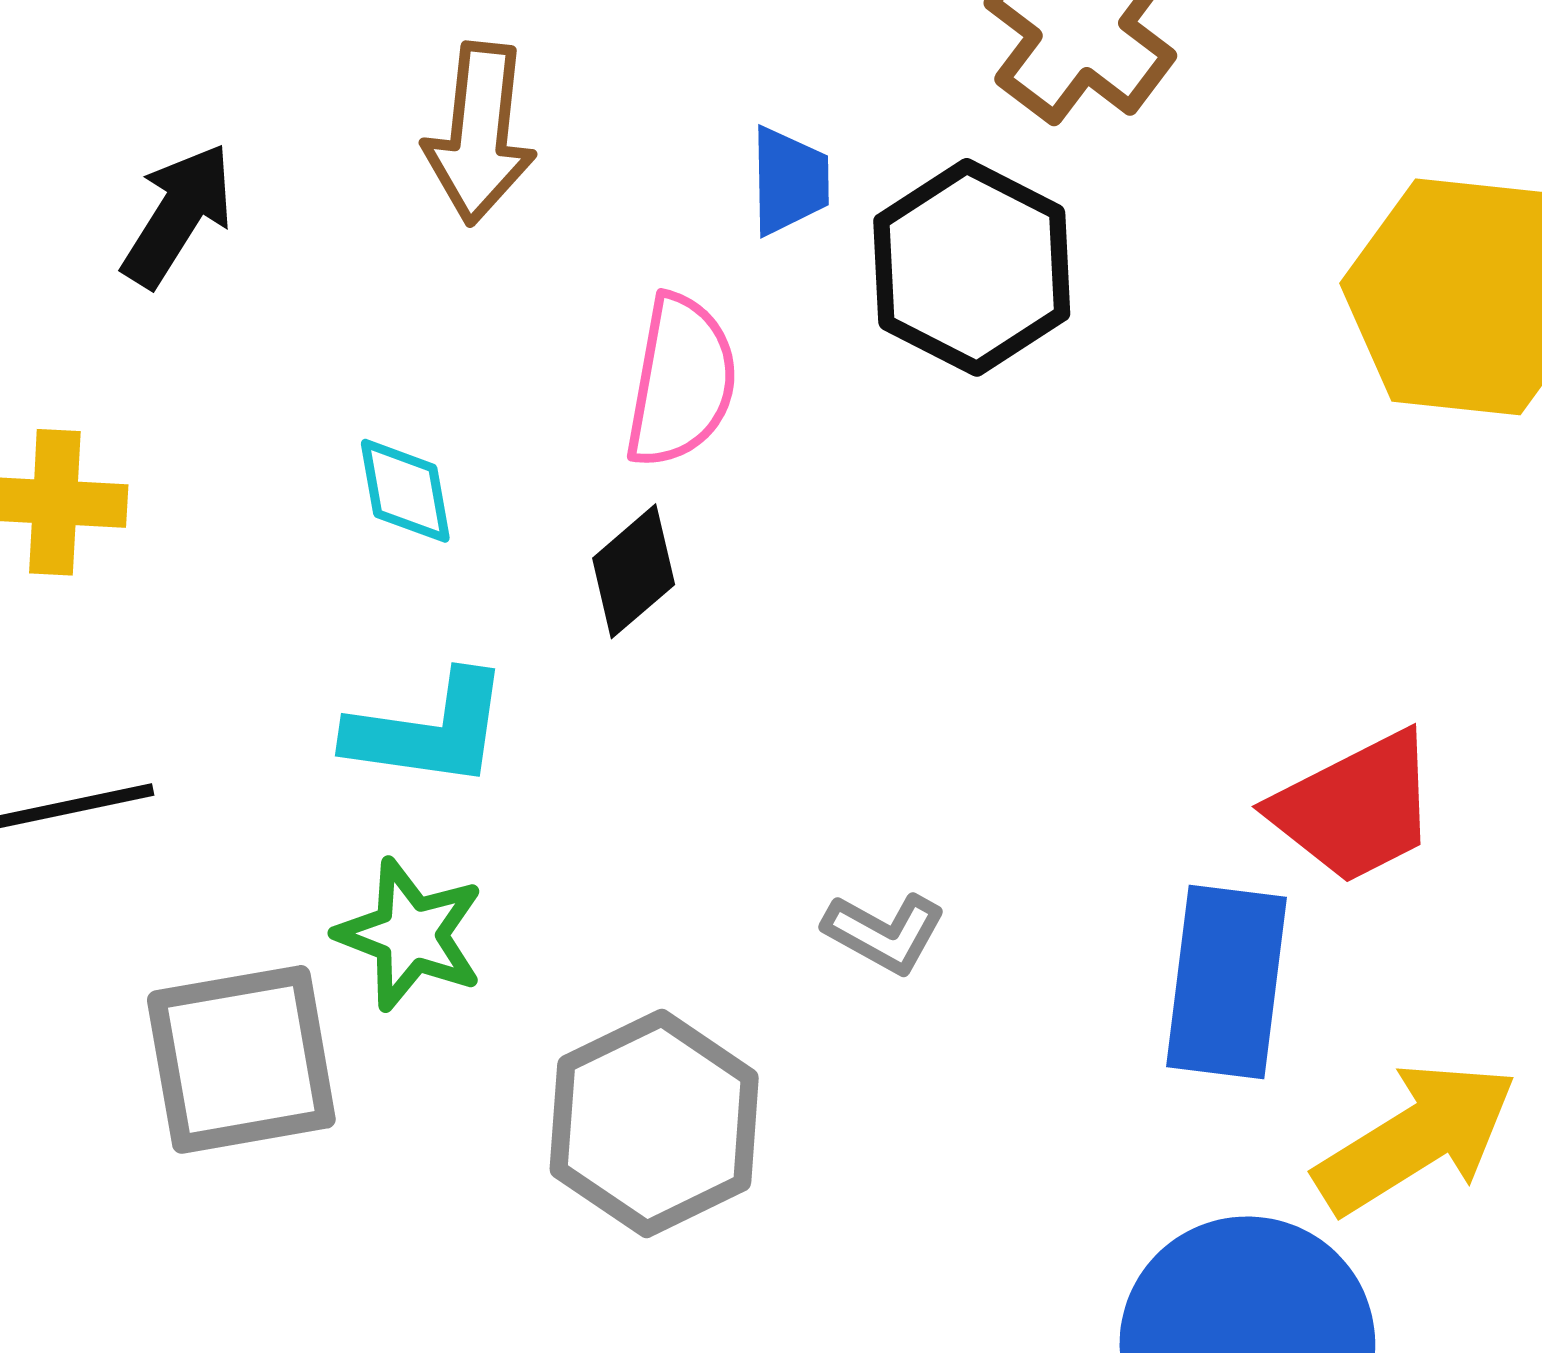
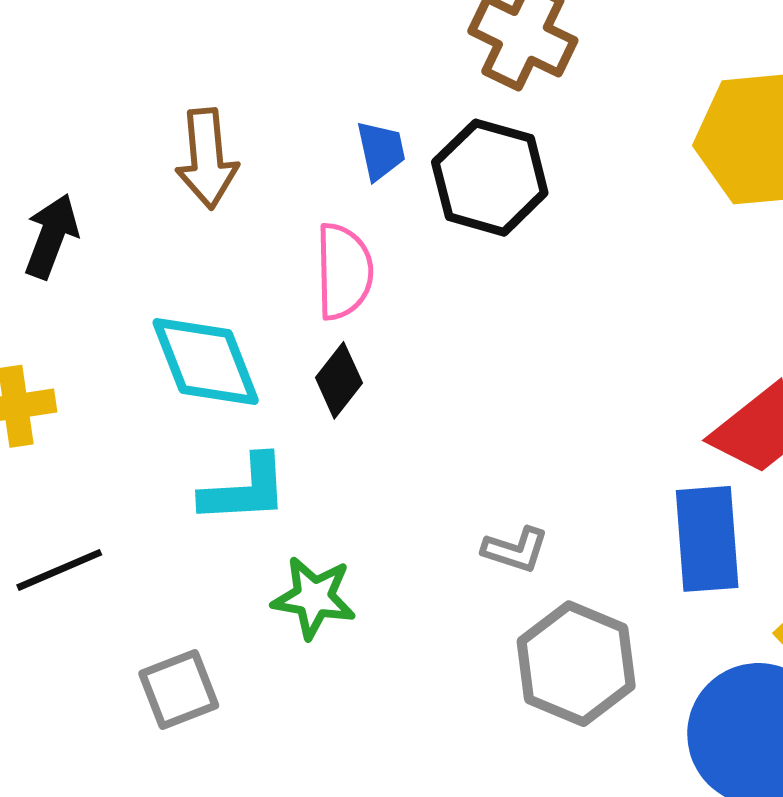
cyan diamond: (405, 491) -> (206, 362), size x1.8
green star: (410, 935) -> (314, 598), moved
gray square: (241, 1059) -> (179, 689), size x0.7
gray hexagon: (654, 1123) -> (576, 664), moved

